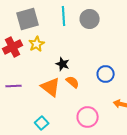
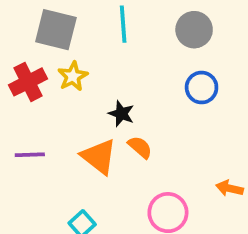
gray square: (28, 19) -> (56, 30), turned 30
gray circle: (90, 19) -> (194, 30), moved
blue circle: (106, 74) -> (202, 88), moved

